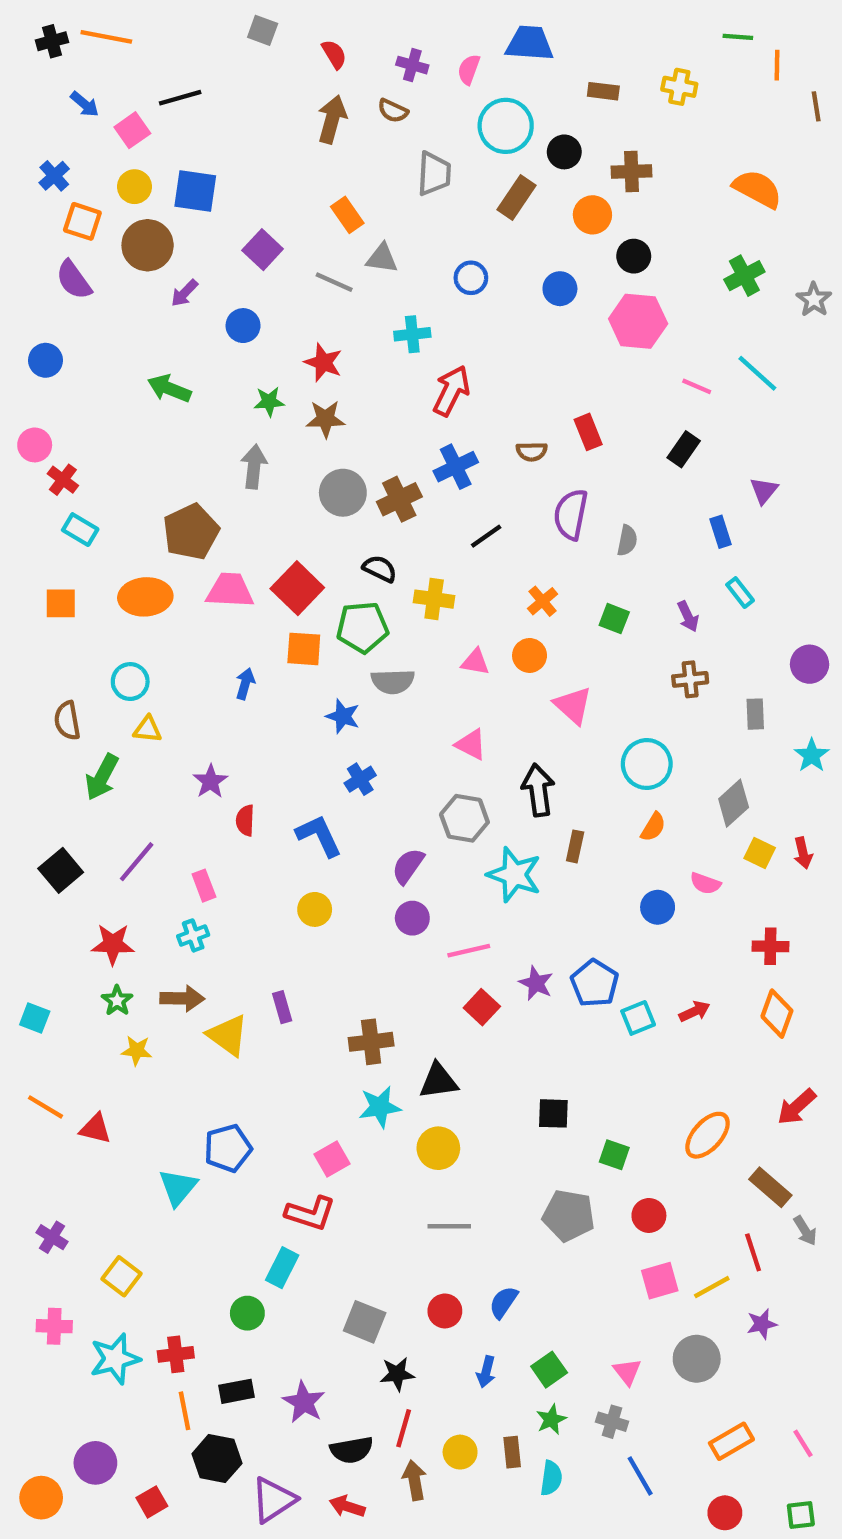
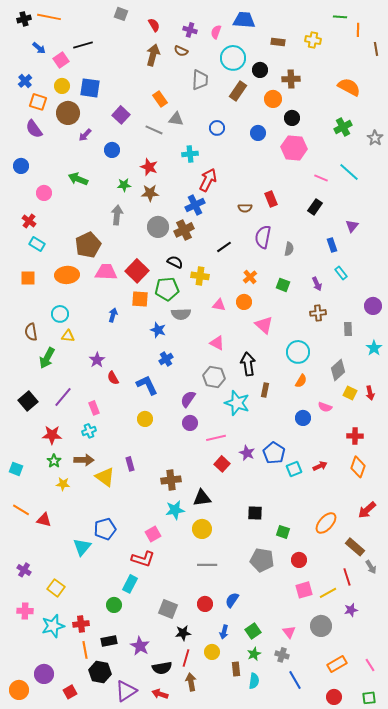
pink circle: (35, 445) -> (44, 193), moved
blue cross: (456, 467) -> (195, 205), moved
red semicircle: (245, 820) -> (113, 378), turned -32
yellow circle: (460, 1452) -> (212, 652), moved

